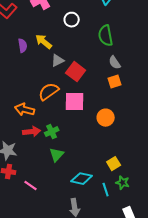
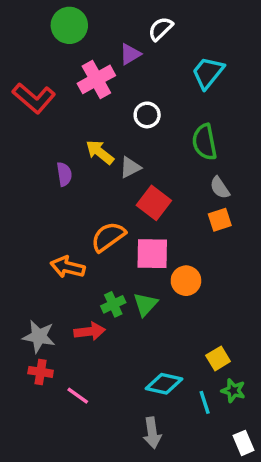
purple semicircle: (23, 46) -> (64, 174), moved
gray triangle: (58, 61) -> (130, 167), moved
orange circle: (106, 118) -> (186, 281), moved
red arrow: (32, 132) -> (90, 331), moved
green triangle: (57, 155) -> (145, 304), moved

